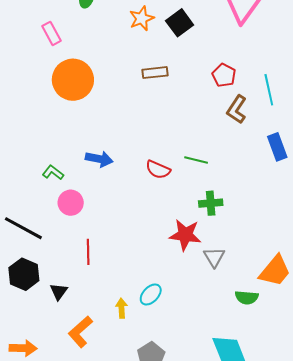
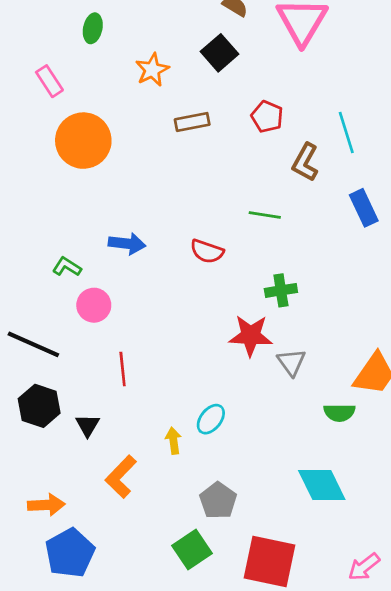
orange star: (142, 18) -> (152, 70), moved
red pentagon: (224, 75) -> (267, 117), moved
green line: (196, 160) -> (265, 215), moved

